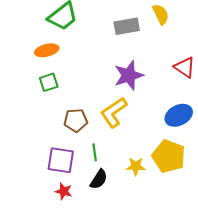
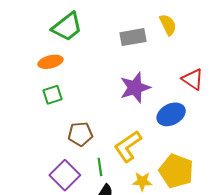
yellow L-shape: (114, 112) -> (128, 146), moved
blue ellipse: (179, 115) -> (171, 114), moved
purple square: (61, 160) -> (65, 175), turned 36

